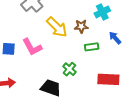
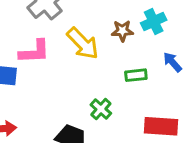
brown star: (81, 26) -> (122, 31), moved
pink L-shape: (32, 47) -> (34, 52), moved, turned -65

